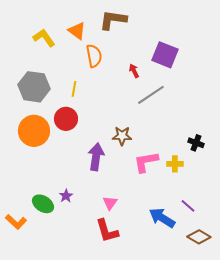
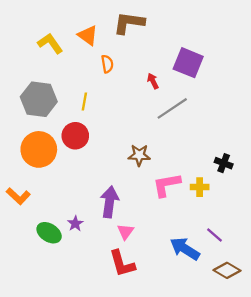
orange semicircle: (94, 56) -> (107, 64), size x0.7
purple arrow: (96, 157) -> (110, 202), moved
orange L-shape: (16, 222) -> (18, 196), moved

